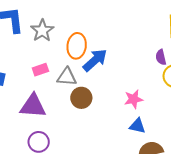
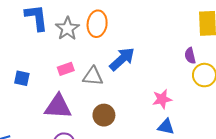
orange ellipse: (77, 46) -> (97, 24), moved
brown circle: (81, 98) -> (104, 115), moved

